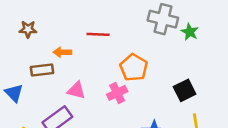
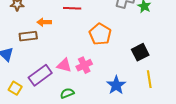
pink triangle: (76, 90) -> (64, 65), moved
pink cross: (117, 93) -> (84, 65), moved

